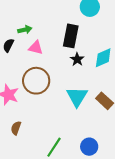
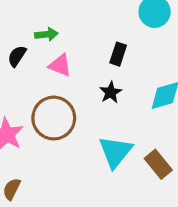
black rectangle: (71, 36) -> (118, 54), size x0.6
black star: (77, 59) -> (111, 92), moved

